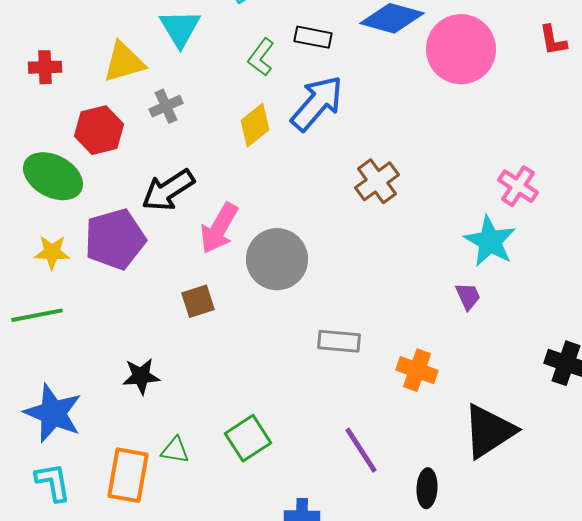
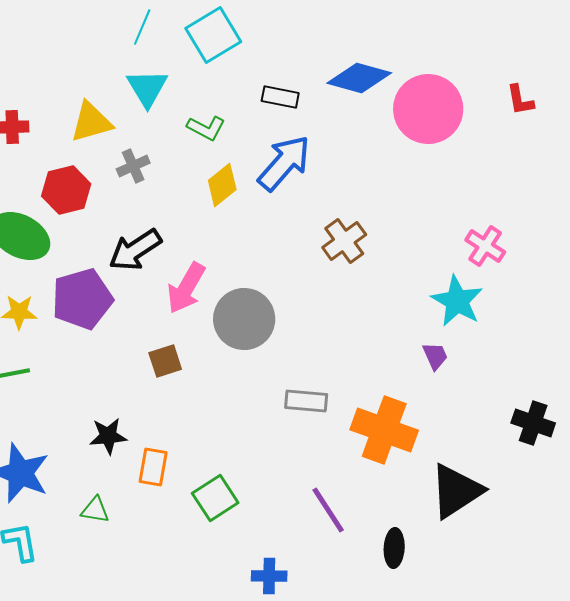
green L-shape: (261, 57) -> (206, 128), moved, turned -99
orange cross: (417, 370) -> (384, 430), size x1.6
green triangle: (175, 450) -> (95, 510), moved
orange rectangle: (128, 475) -> (153, 467), moved, size x0.7

